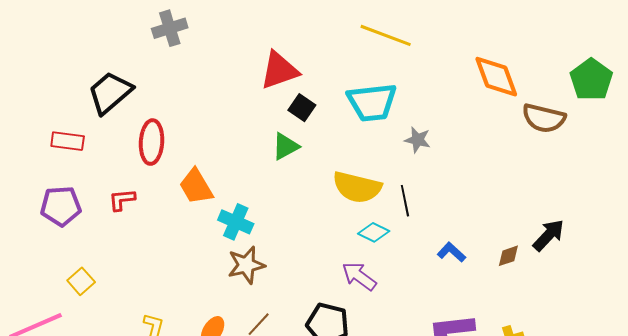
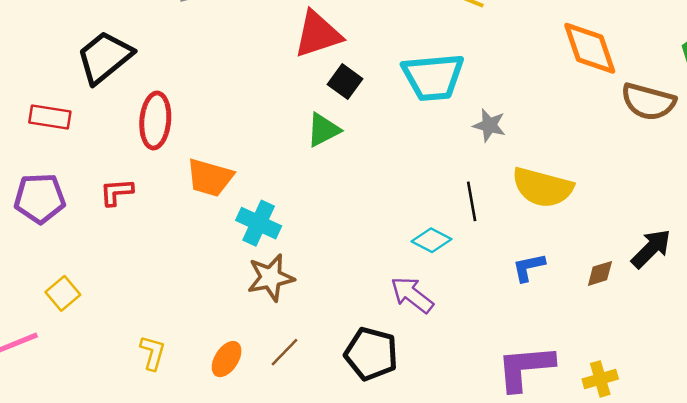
orange trapezoid: (196, 186) -> (210, 178), turned -45
yellow semicircle: (357, 187) -> (543, 187), moved
blue L-shape: (451, 252) -> (529, 267), turned -56

